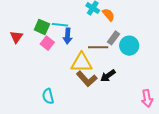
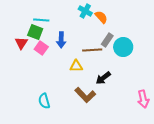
cyan line: (60, 25) -> (41, 20), moved
red triangle: (16, 37) -> (21, 43), moved
yellow triangle: (81, 63) -> (76, 66), size x0.6
brown L-shape: (87, 79) -> (85, 95), moved

